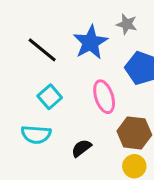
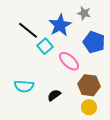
cyan square: (50, 97) -> (45, 46), moved
pink ellipse: (104, 97) -> (69, 61), turned -30

